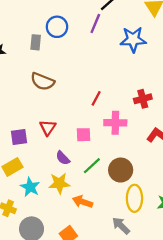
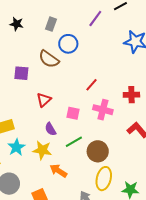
purple line: (95, 23) -> (95, 19), moved
blue circle: (57, 27) -> (68, 44), moved
purple square: (19, 137) -> (21, 73), moved

